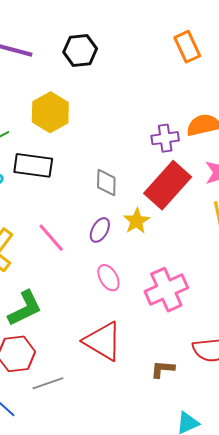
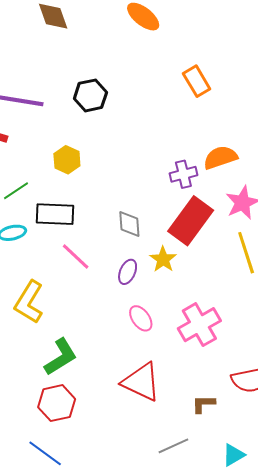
yellow hexagon: (50, 112) -> (67, 160), size x0.7
pink line: (51, 238) -> (76, 257), moved
gray line: (48, 383) -> (173, 446), moved

